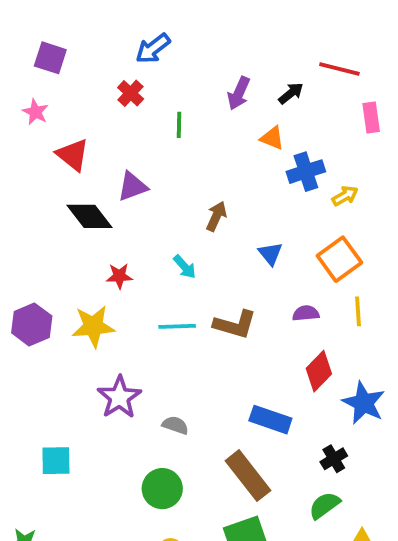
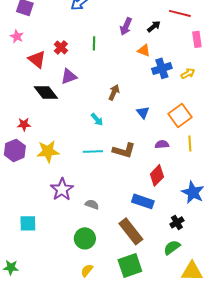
red cross: (131, 93) -> (61, 47), moved
yellow arrow: (345, 196) -> (188, 73), moved
red star: (119, 276) -> (24, 124), moved
red diamond: (319, 371) -> (157, 175), moved

